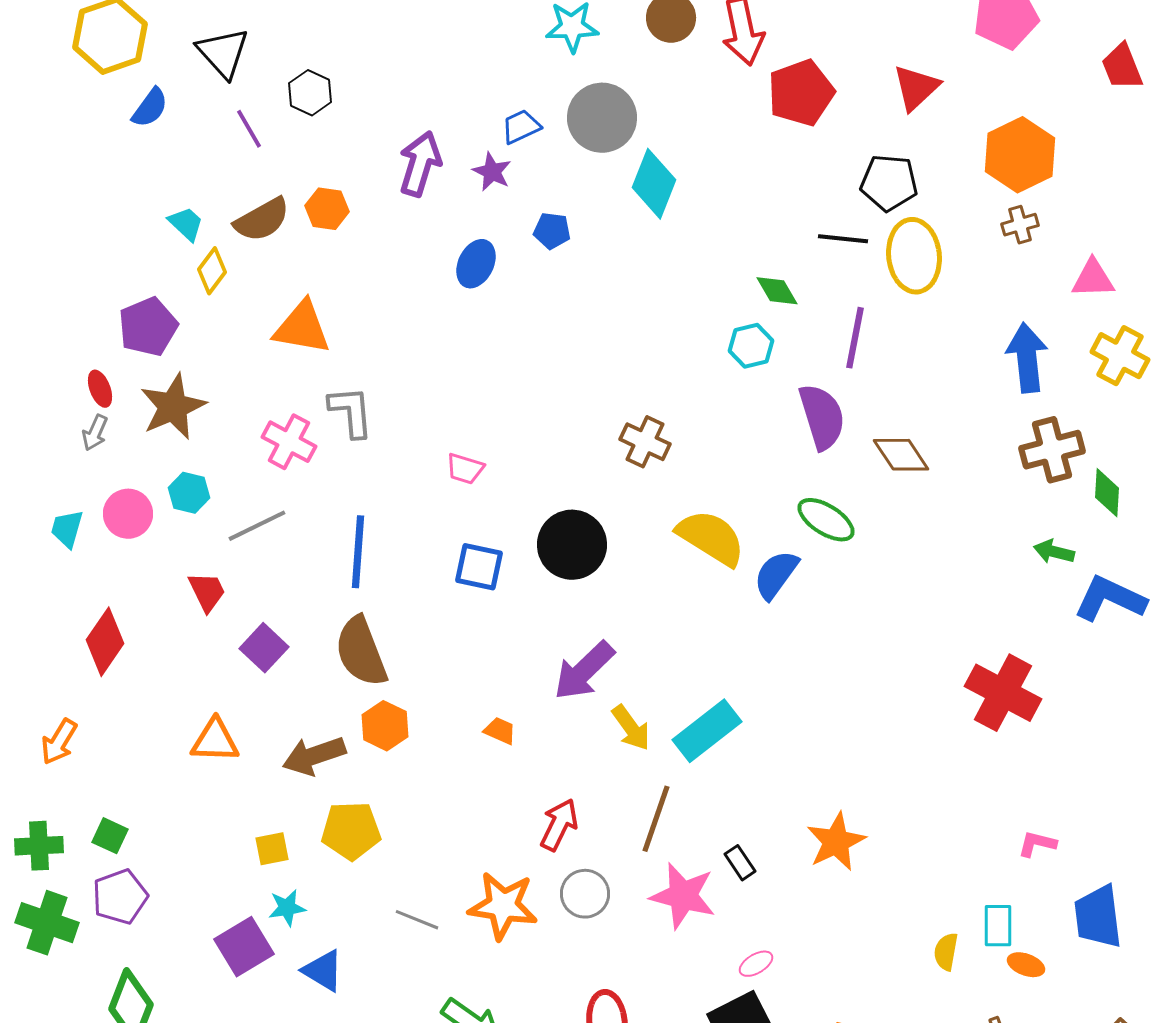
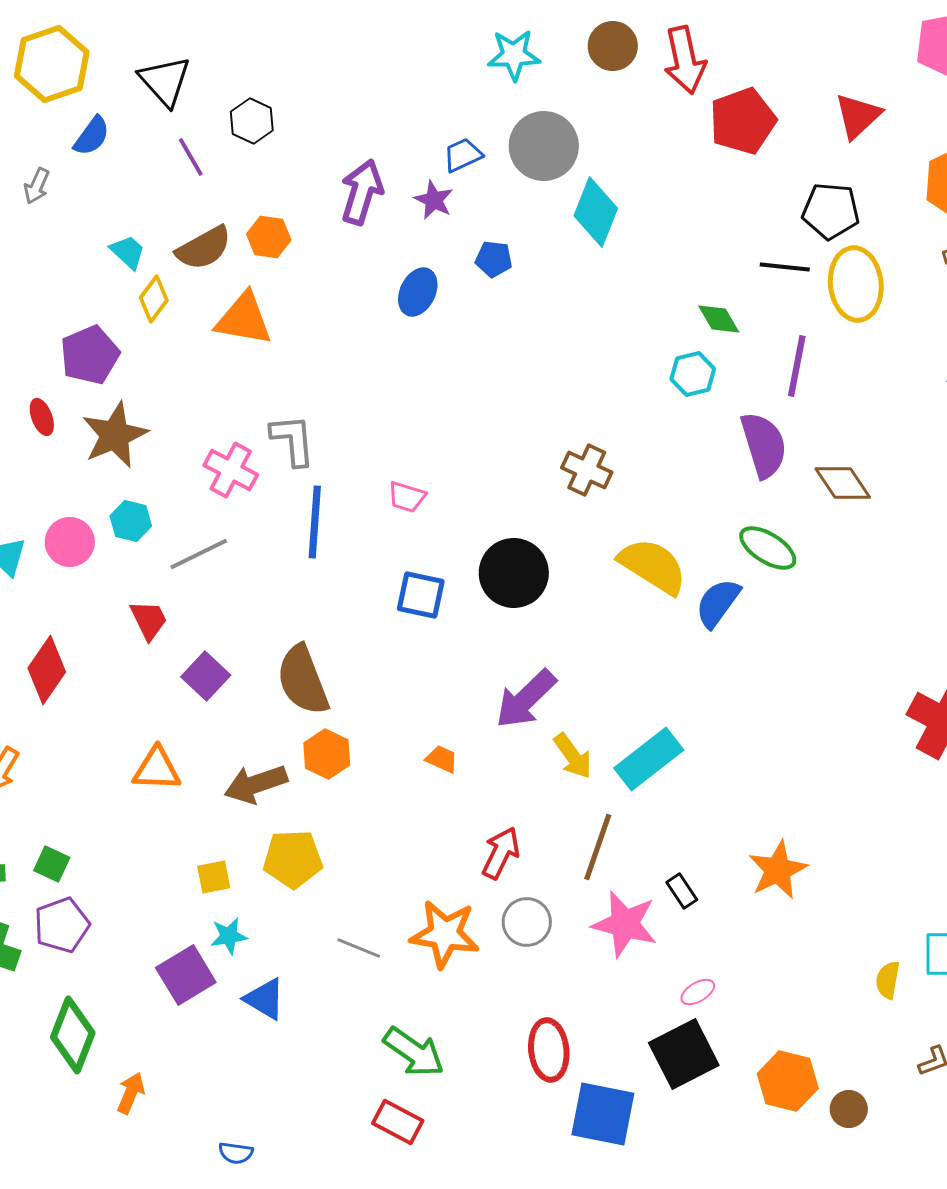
orange triangle: (302, 328) -> (244, 319), moved
gray arrow: (95, 433) -> (37, 186), moved
blue line: (358, 552) -> (315, 522), moved

